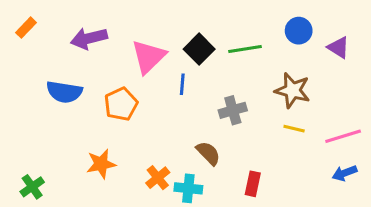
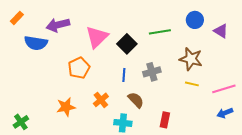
black square: (199, 49) -> (127, 44), moved
blue line: (182, 84) -> (124, 75), moved
blue semicircle: (64, 92) -> (36, 43), moved
orange cross: (158, 178) -> (101, 100), moved

